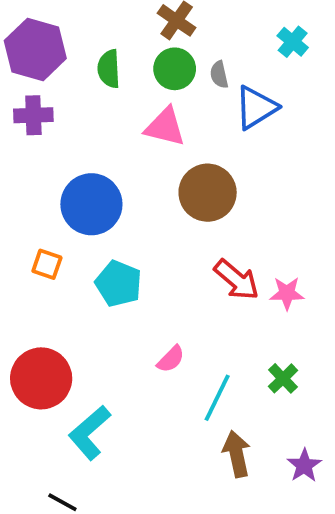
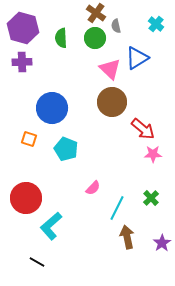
gray semicircle: (219, 75) -> (116, 26), moved
pink triangle: (165, 127) -> (110, 69), moved, turned 30
red arrow: (237, 280) -> (143, 129), moved

